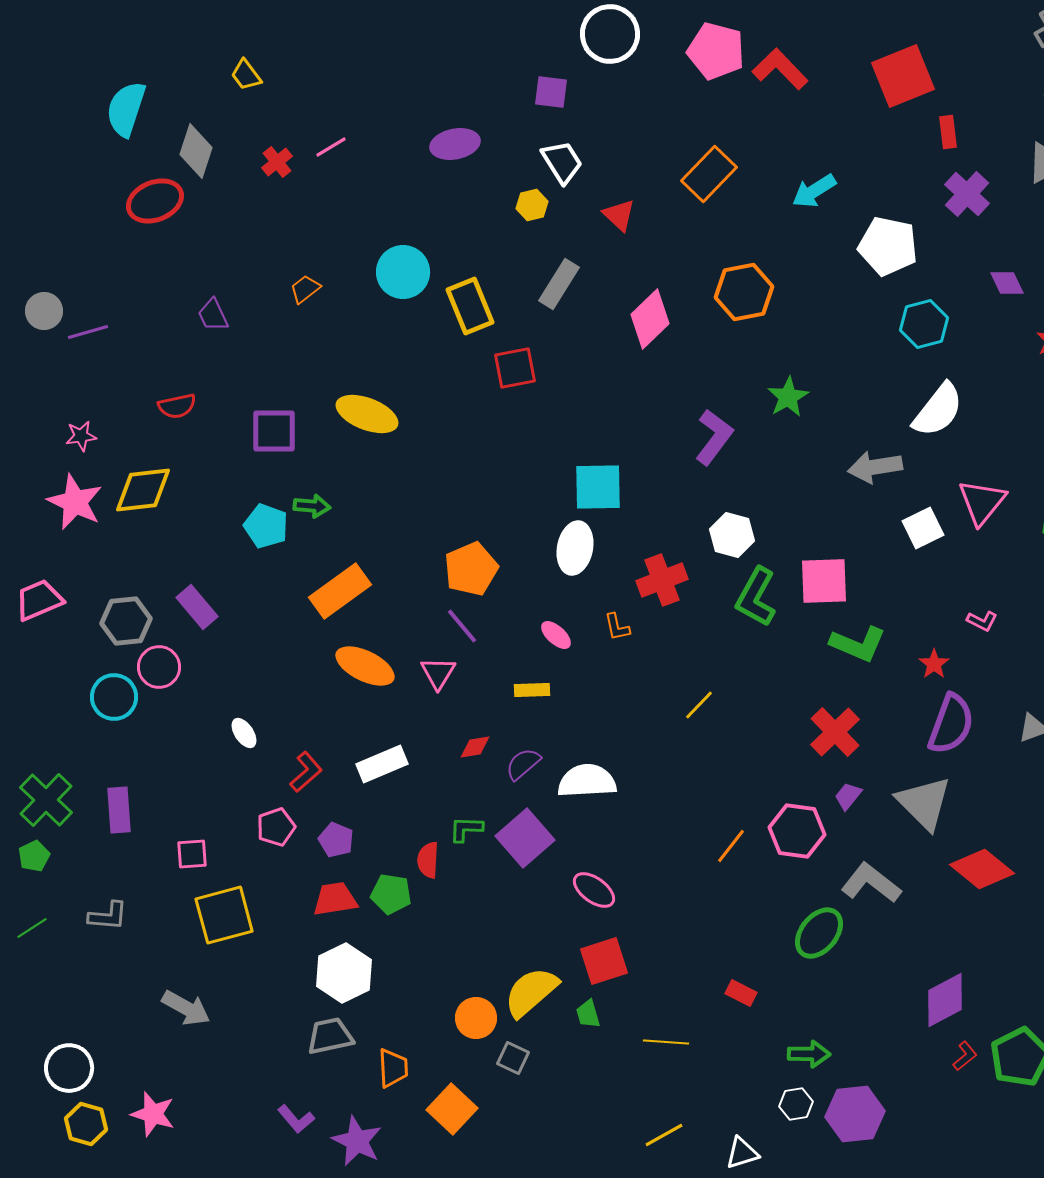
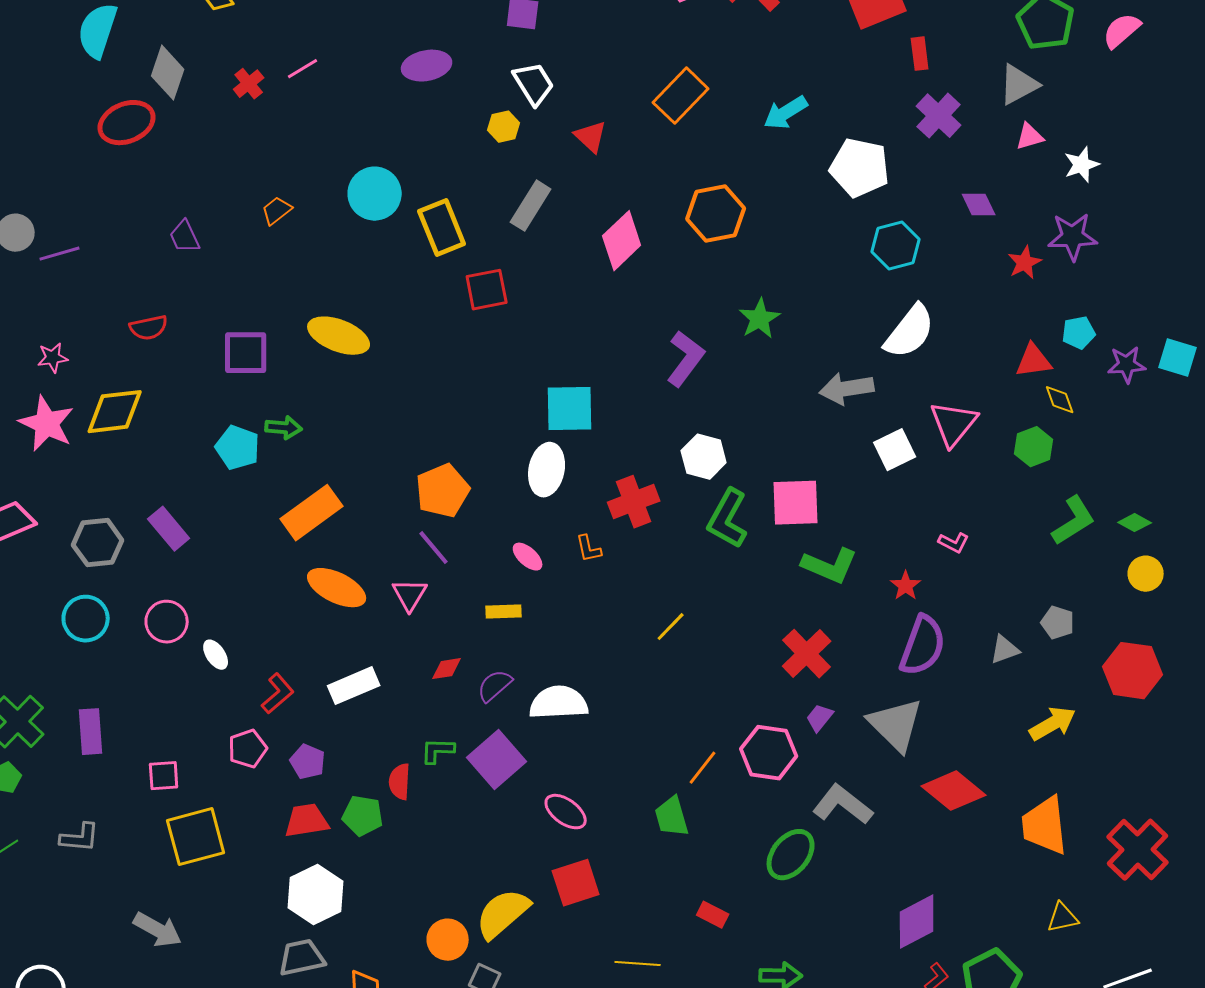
pink circle: (159, 667) -> (167, 622), moved
green trapezoid: (588, 1014) -> (672, 817), moved, size x1.4

